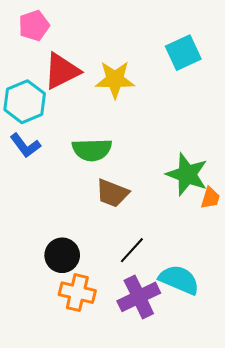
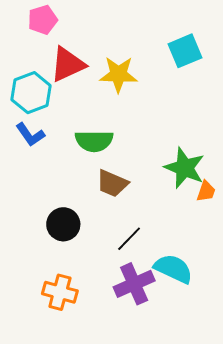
black circle: (62, 255) -> (63, 224), moved
orange cross: (77, 293) -> (60, 292), moved

